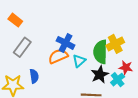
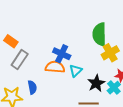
orange rectangle: (15, 20) -> (11, 41), moved
green semicircle: (100, 52) -> (99, 34), moved
orange semicircle: (58, 56) -> (55, 67), turned 30

